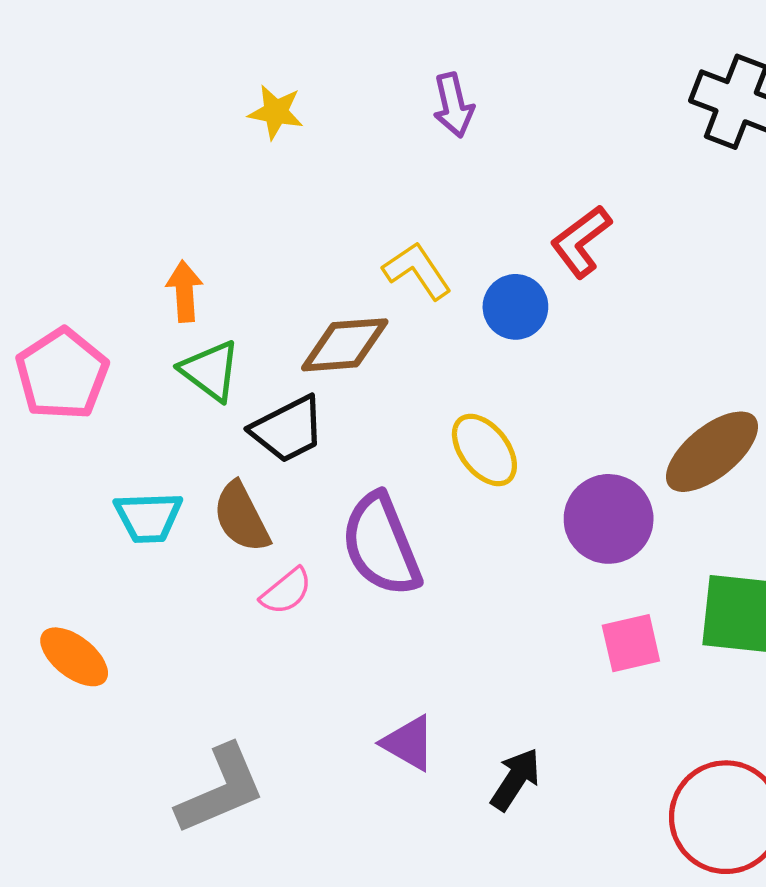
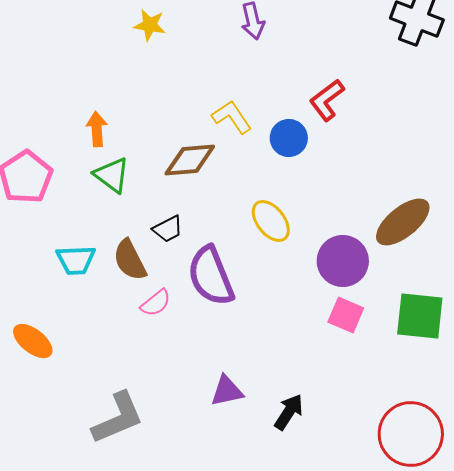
black trapezoid: (288, 429) -> (168, 229), moved, size x0.7
pink square: (631, 643) -> (346, 315), moved, turned 36
purple triangle: (409, 743) -> (227, 391), turned -42

